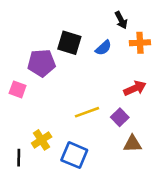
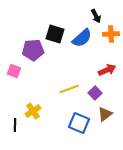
blue semicircle: (103, 48) -> (82, 38), size x1.5
brown triangle: (132, 144) -> (105, 114), turned -35
blue square: (74, 155) -> (79, 123), moved

